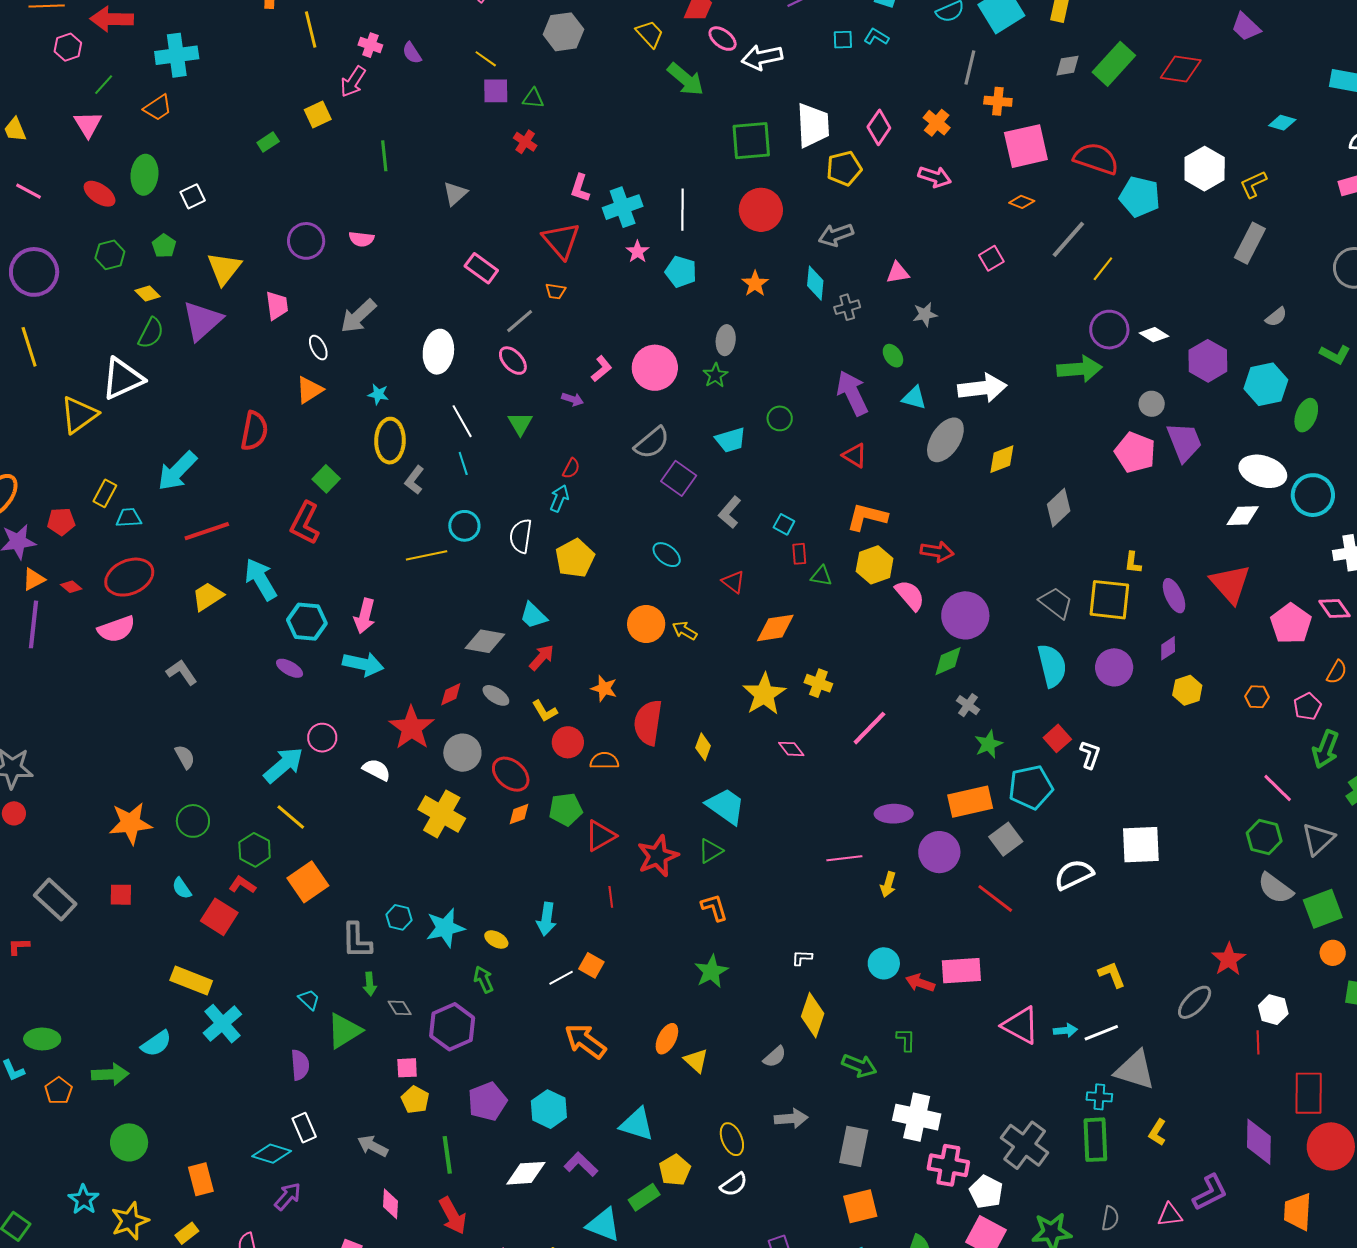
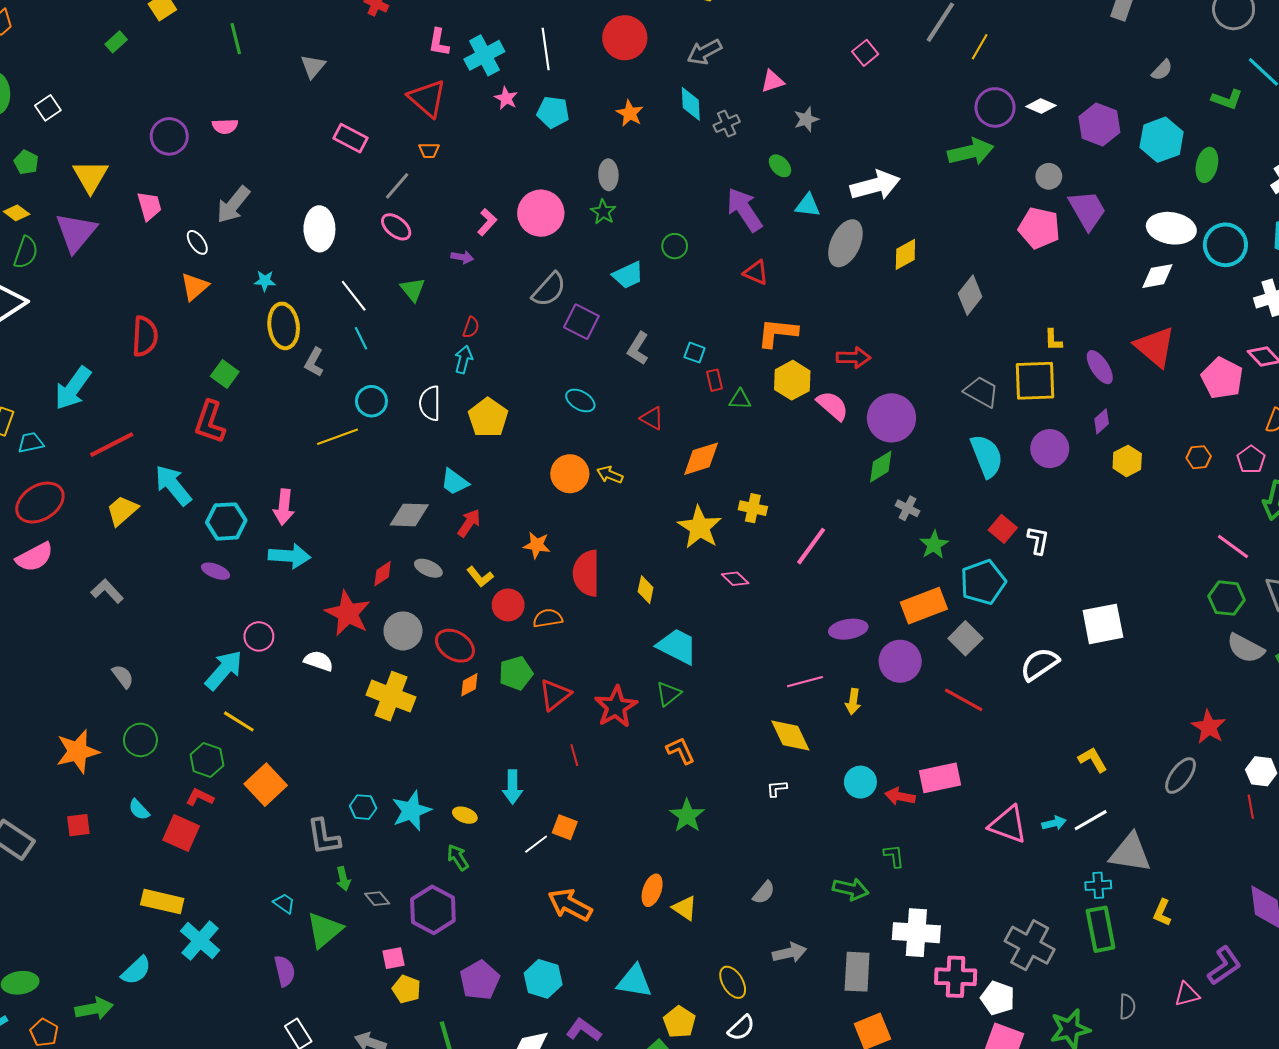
yellow diamond: (813, 1015) -> (790, 736), moved, turned -36

